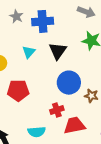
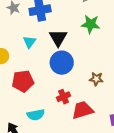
blue circle: (69, 83) -> (62, 63), moved
cyan semicircle: (37, 132) -> (36, 115), moved

